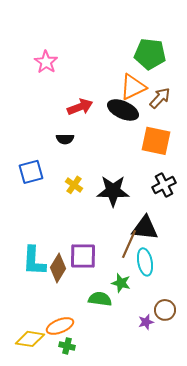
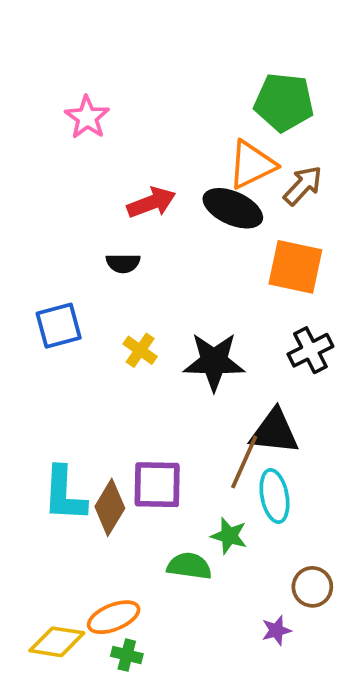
purple star: (146, 322) -> (276, 630), moved

